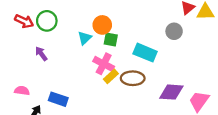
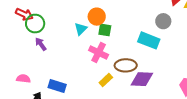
green circle: (47, 21) -> (35, 24), moved
cyan rectangle: (145, 53) -> (149, 40), moved
yellow rectangle: (111, 76) -> (106, 80), moved
purple diamond: (171, 92) -> (142, 79), moved

